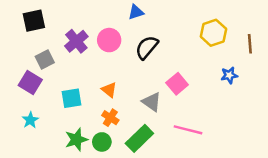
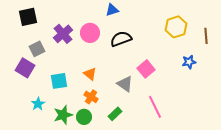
black semicircle: (147, 47) -> (121, 39), turned 30
cyan star: (30, 120) -> (38, 104), moved
pink line: (188, 130) -> (155, 107), turned 50
green rectangle: (139, 138) -> (115, 114), size x0.6

